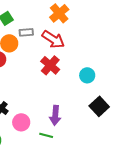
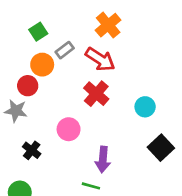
gray rectangle: (26, 32) -> (65, 50), turned -32
pink circle: (21, 122) -> (69, 129), moved

